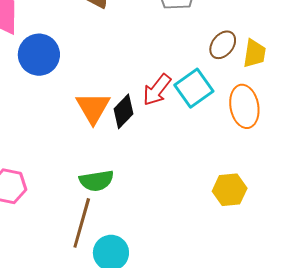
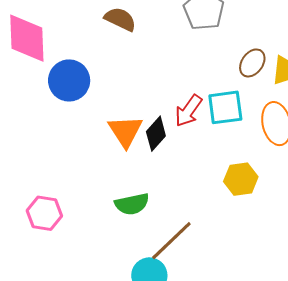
cyan square: (194, 88) -> (225, 107), turned 30
yellow hexagon: (230, 190) -> (241, 179), moved
brown line: (82, 223) -> (171, 241), moved, turned 33

